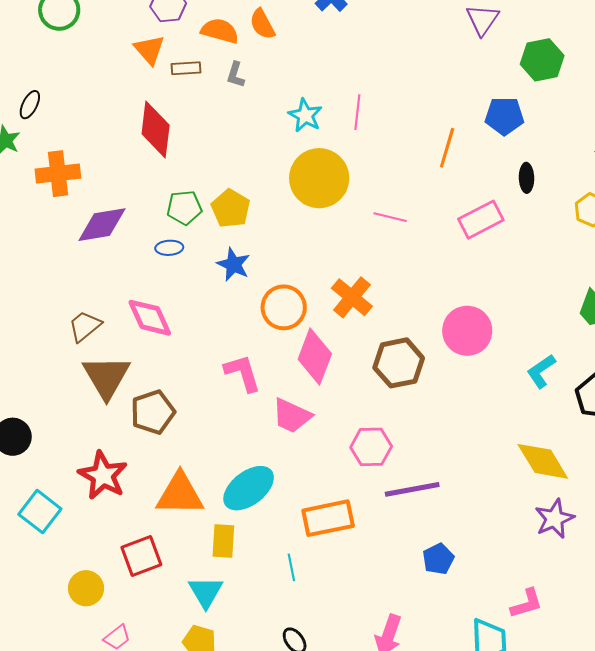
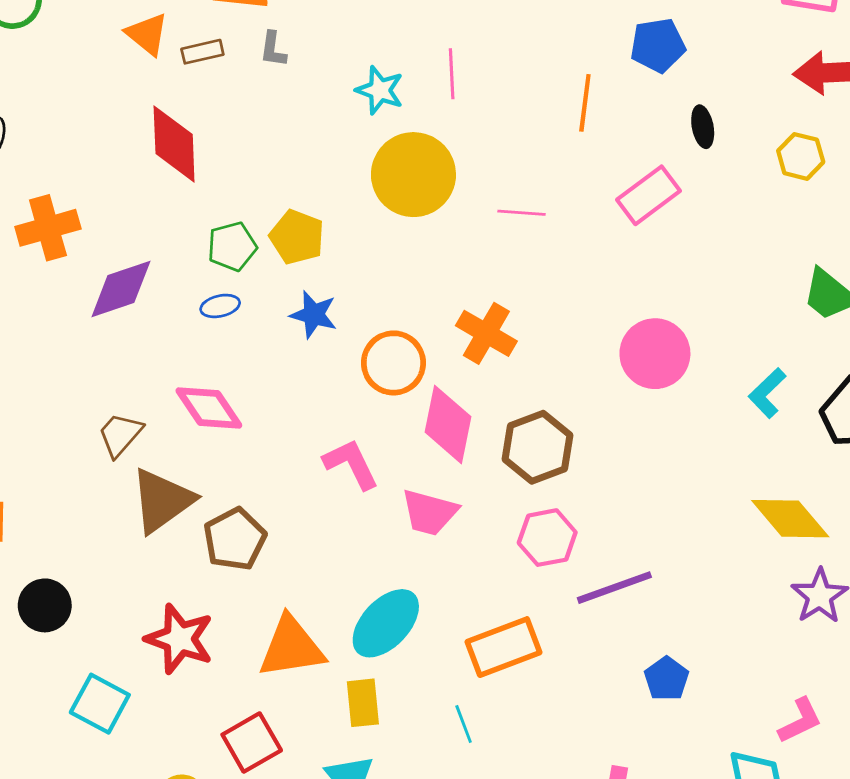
brown hexagon: (399, 363) -> (537, 447), moved
brown triangle: (106, 377) -> (162, 501), turned 34

